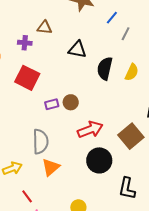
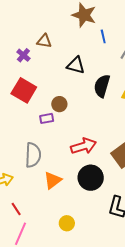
blue line: (112, 18) -> (103, 36), moved, turned -56
purple cross: (25, 43) -> (23, 55), turned 32
brown circle: (71, 102) -> (59, 104), moved
orange triangle: (51, 167) -> (53, 180), moved

